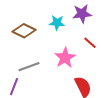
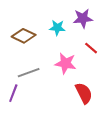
pink star: (65, 58) -> (65, 63), turned -30

